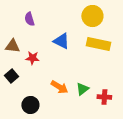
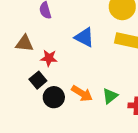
black square: (11, 76) -> (38, 80), moved
black circle: (30, 105) -> (54, 97), moved

